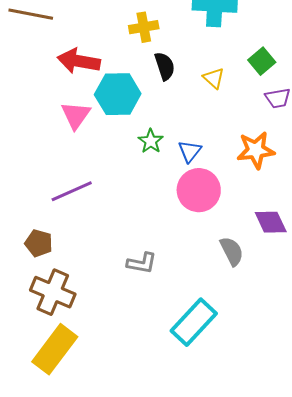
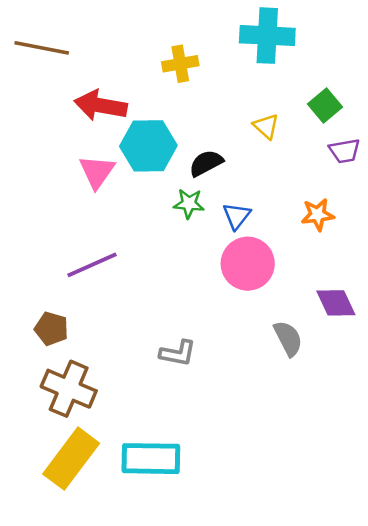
black semicircle: (165, 66) -> (206, 163), moved, turned -100
green star: (151, 141) -> (189, 204), turned -30
orange star: (256, 150) -> (318, 215), size x0.7
cyan rectangle: (194, 322) -> (151, 459), moved, turned 48

